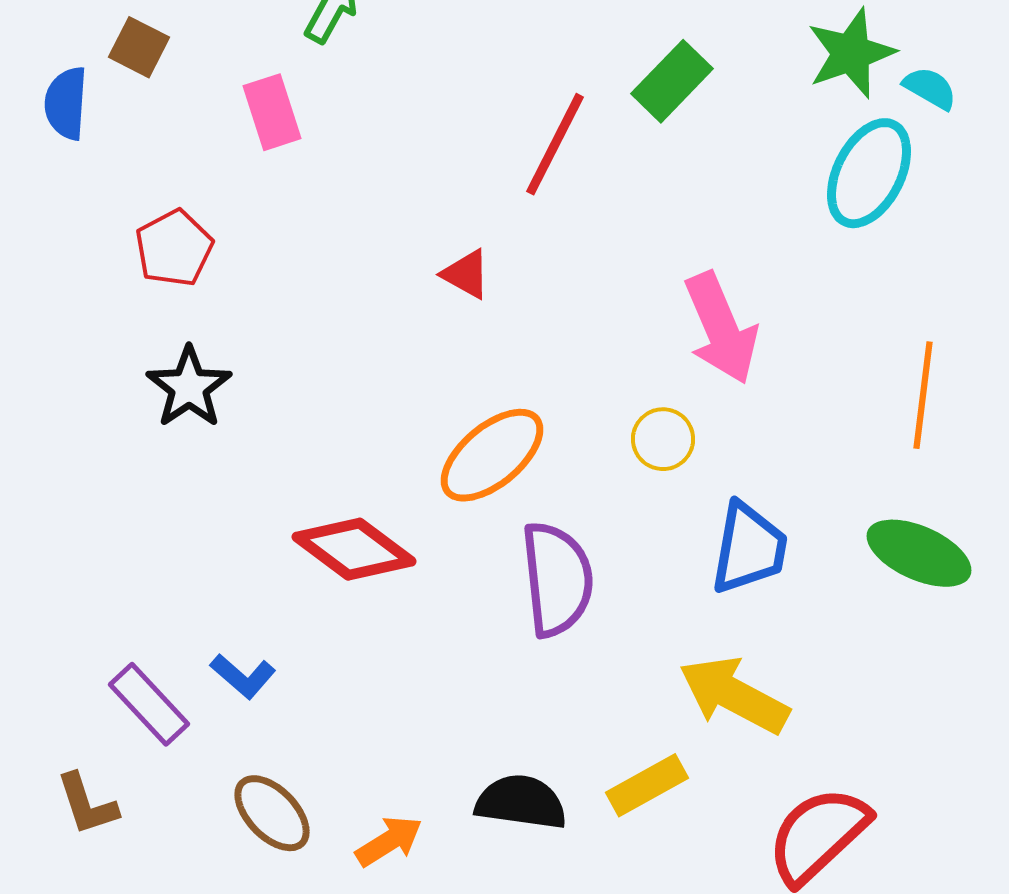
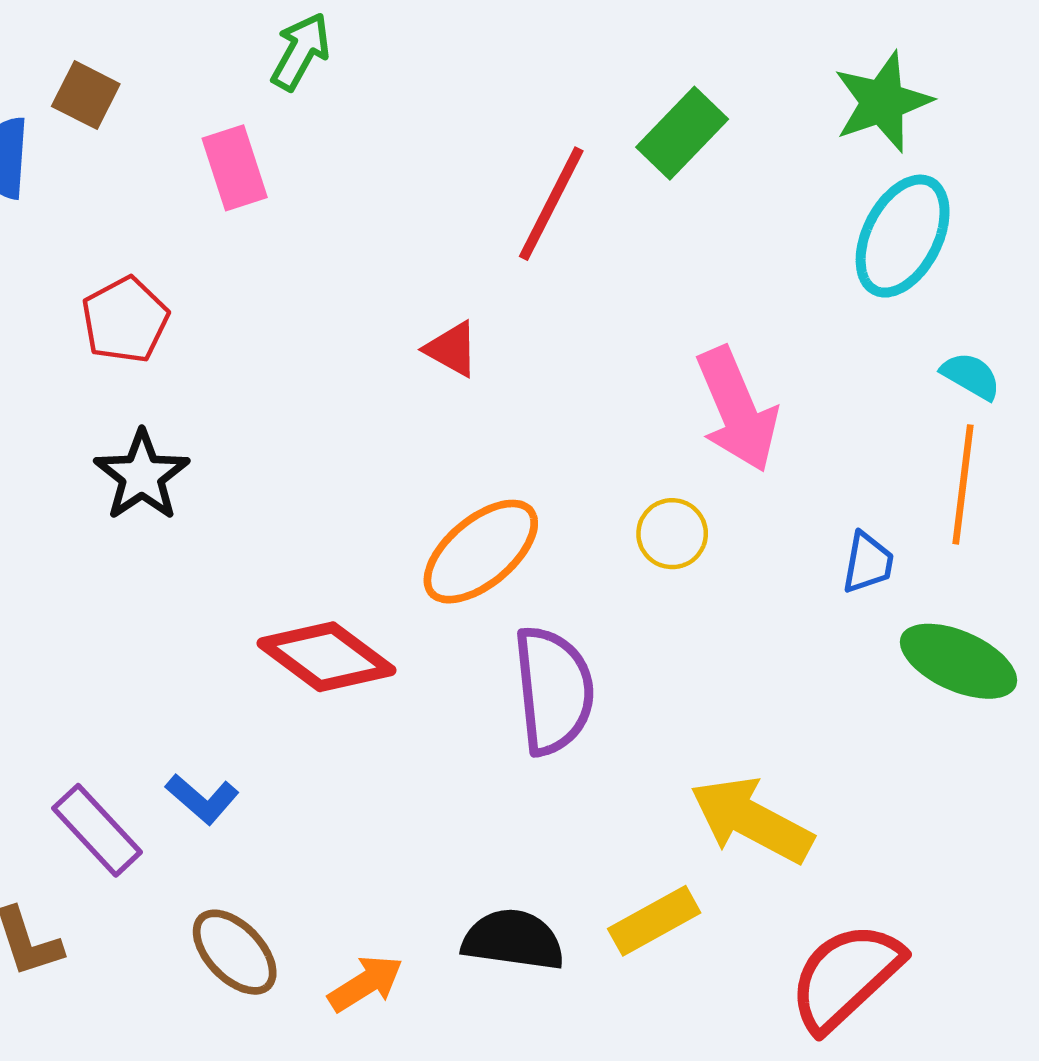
cyan semicircle: (930, 88) -> (971, 376), moved
blue trapezoid: (749, 548) -> (868, 563), moved, size x0.6

